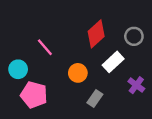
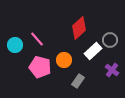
gray circle: (134, 36) -> (110, 40), moved
cyan circle: (18, 69) -> (15, 45), moved
pink pentagon: (34, 95) -> (40, 67), moved

